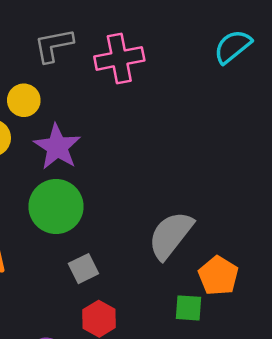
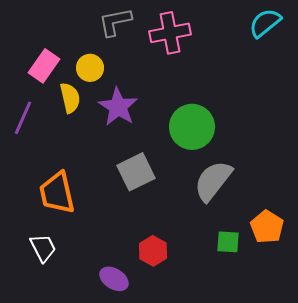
green circle: (56, 206) -> (192, 127), moved
gray square: (83, 269) -> (136, 172), moved, size x1.5
orange pentagon: (218, 276) -> (267, 227), moved

